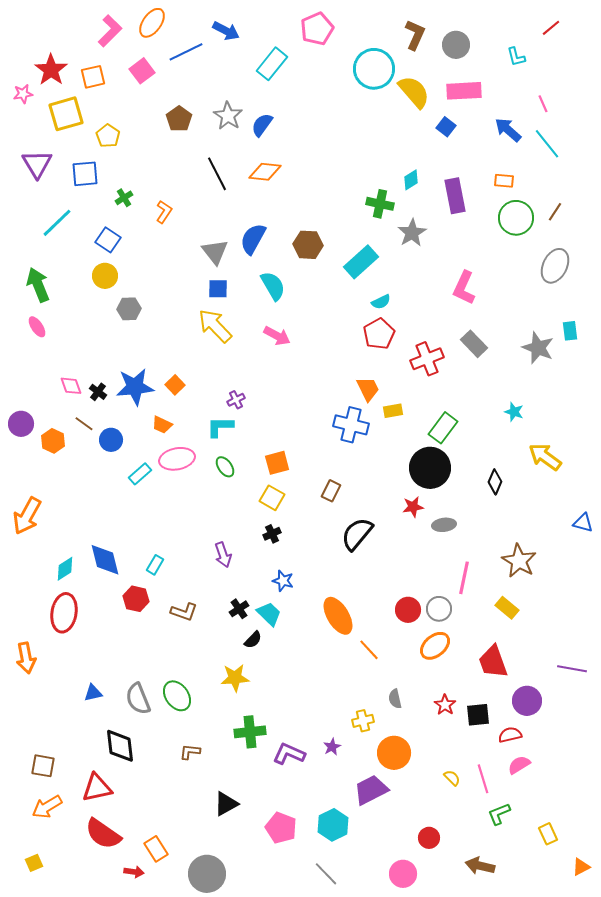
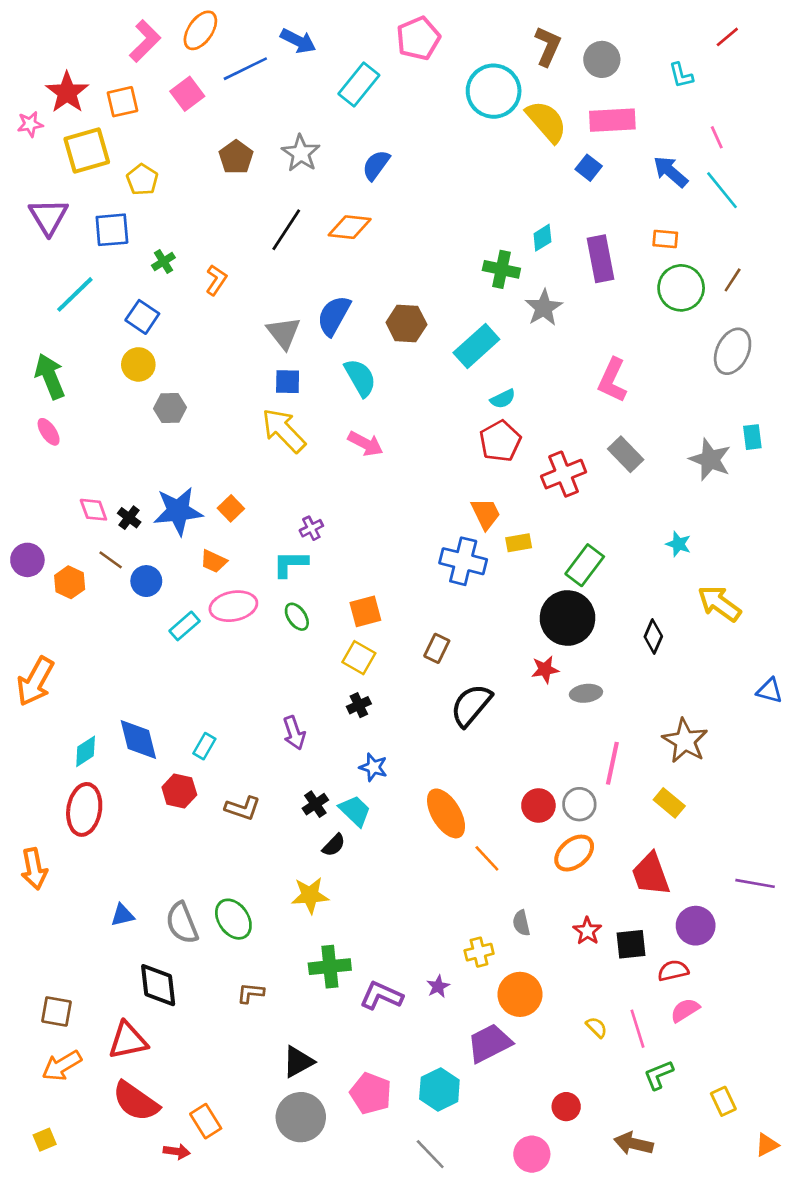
blue semicircle: (262, 125) -> (376, 165), moved
black line: (217, 174) -> (286, 230), turned 60
gray circle: (207, 874) -> (301, 1117), moved

